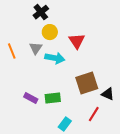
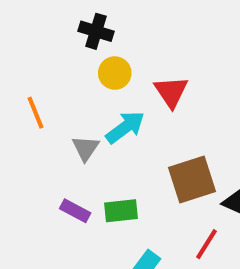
black cross: (41, 12) -> (96, 31), turned -35
gray triangle: (36, 48) -> (86, 148), moved
cyan arrow: (55, 58) -> (125, 127), turned -48

